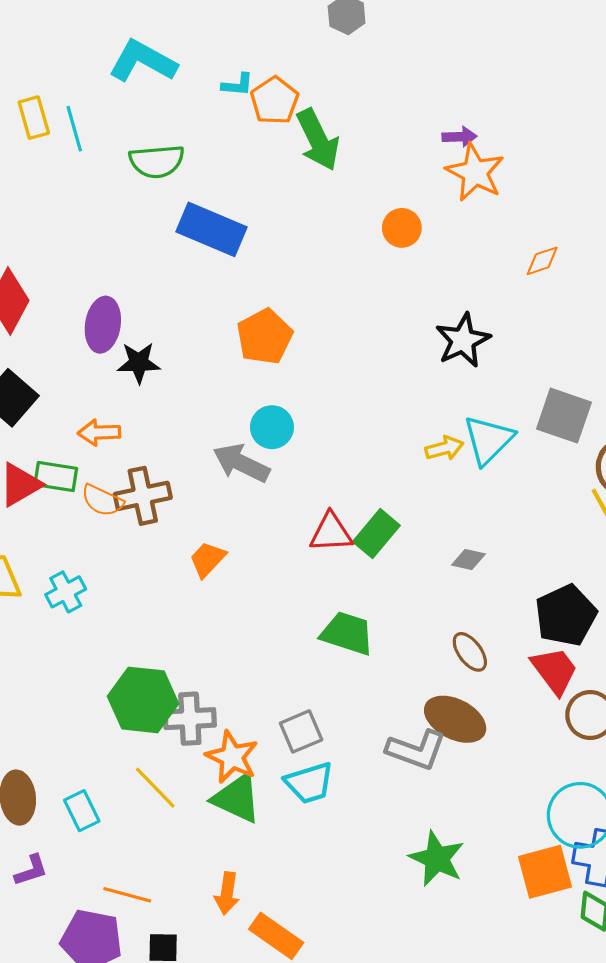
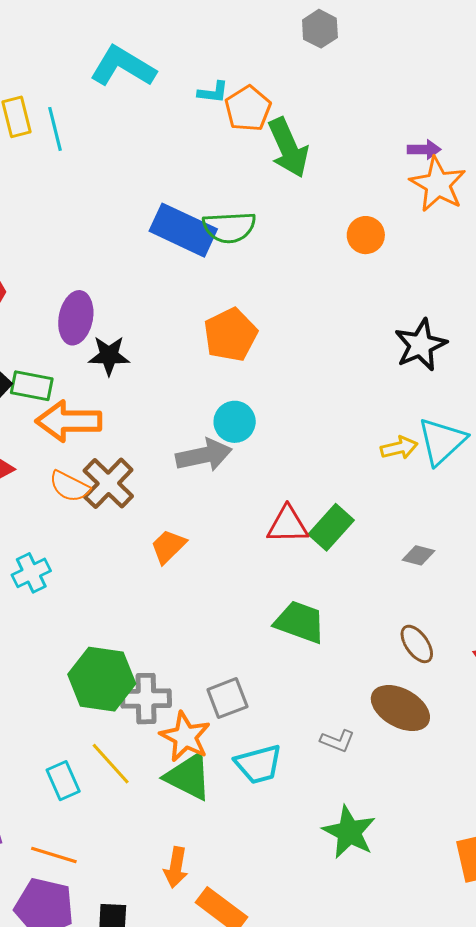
green semicircle: (157, 161) -> (229, 227), moved
orange arrow: (99, 433) -> (69, 421), size x1.6
gray arrow: (241, 463) -> (204, 455), turned 140
green rectangle: (56, 476) -> (32, 386), moved
brown cross: (143, 496) -> (108, 483), turned -36
gray square: (301, 731) -> (227, 698), moved
gray L-shape: (416, 750) -> (337, 741), moved, size x0.6
cyan rectangle: (82, 811) -> (63, 781), moved
green star: (437, 859) -> (349, 832), moved
orange line: (127, 895) -> (54, 855), moved

